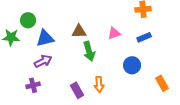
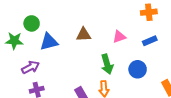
green arrow: (89, 51) -> (107, 64), moved
purple arrow: (43, 61) -> (31, 67), moved

